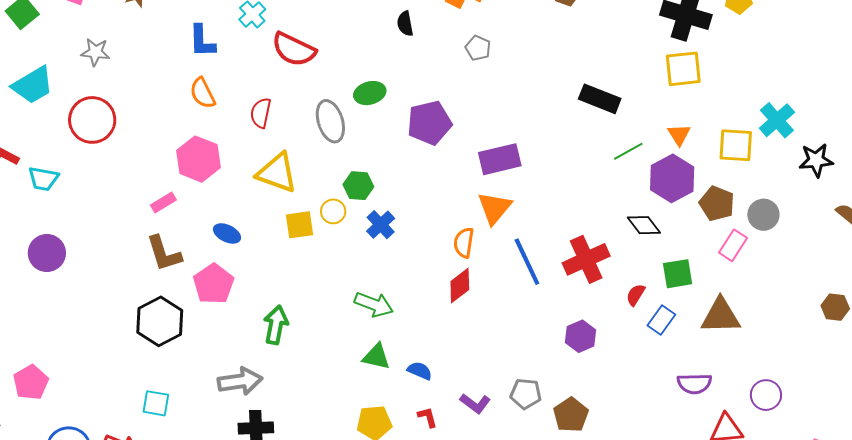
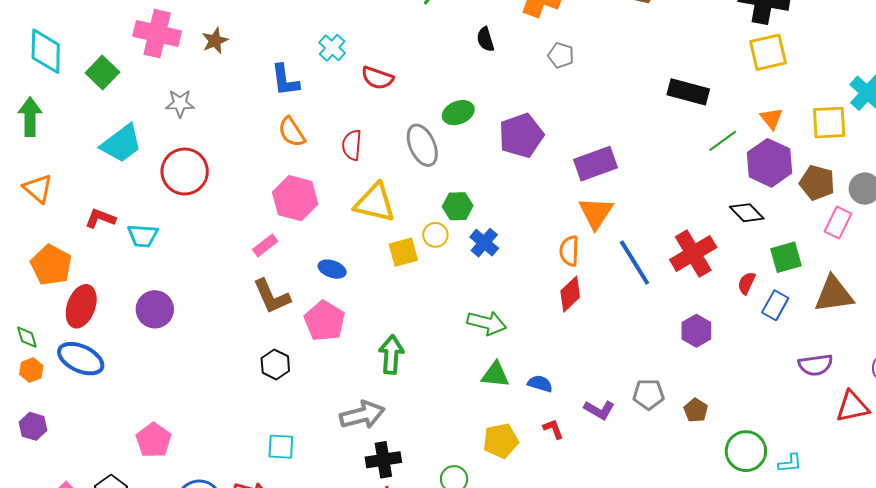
red semicircle: (294, 49) -> (377, 78), size x0.7
black hexagon: (160, 321) -> (275, 364), size x0.6
brown pentagon: (571, 415) -> (696, 410), size x0.7

